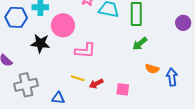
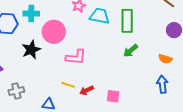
black star: (40, 43) -> (31, 50), turned -30
orange semicircle: (152, 69) -> (165, 59), moved
gray cross: (26, 85) -> (16, 91), size x0.7

